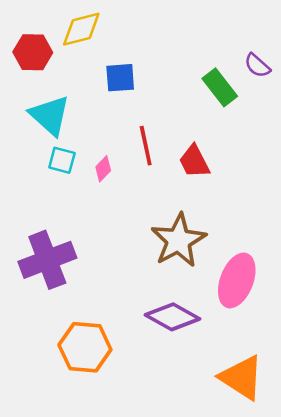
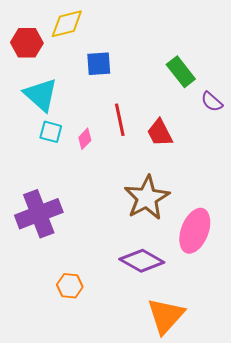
purple semicircle: (257, 66) -> (212, 102), moved
orange hexagon: (85, 347) -> (70, 286), size x0.6
orange triangle: (242, 378) -> (166, 316), moved, turned 39

